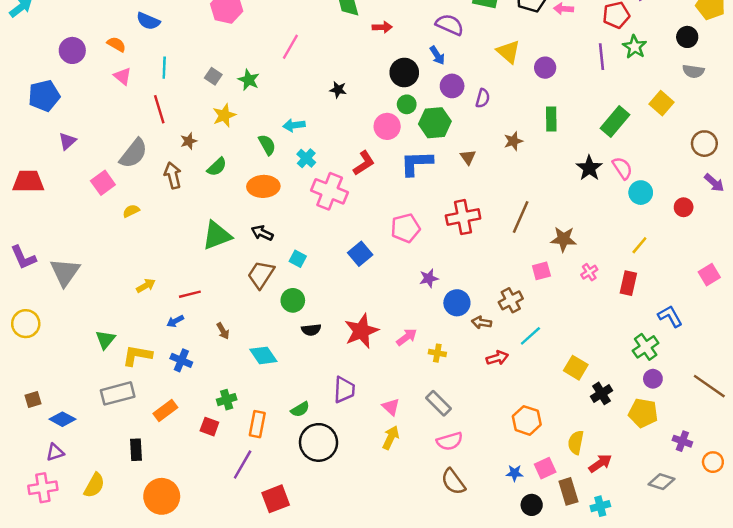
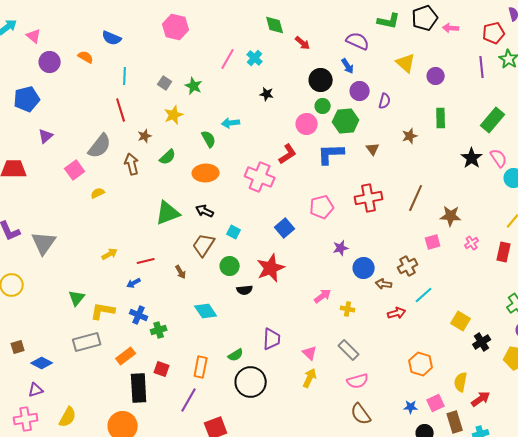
red arrow: (382, 27) -> (303, 43), turned 42
pink triangle: (123, 76) -> (34, 36), moved
cyan cross: (306, 158) -> (255, 58), moved
brown arrow: (223, 331) -> (181, 272), moved
red star: (361, 331) -> (271, 268), moved
green cross: (227, 400) -> (159, 330), moved
black rectangle: (136, 450) -> (139, 388), moved, size x1.6

